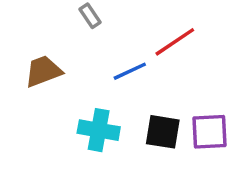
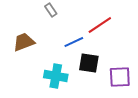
black square: (163, 132) -> (89, 63), moved

